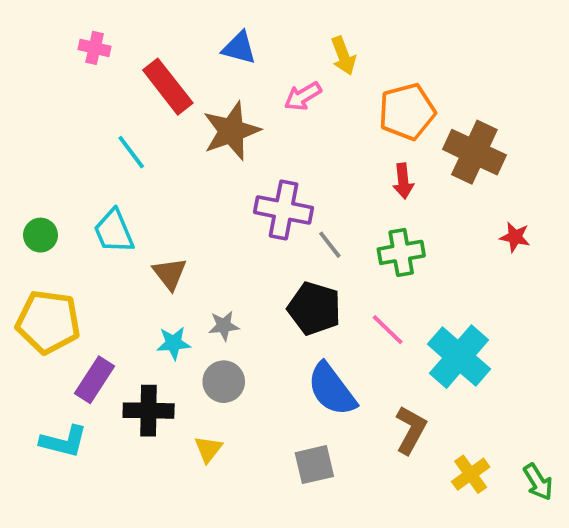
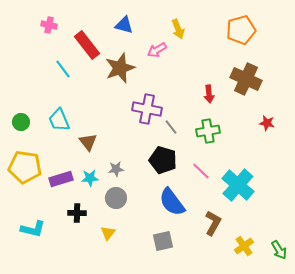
orange pentagon: (407, 112) -> (241, 30), moved
cyan line: (131, 152) -> (63, 69), moved
purple rectangle: (95, 380) -> (61, 179), moved, turned 40
black cross: (149, 411) -> (77, 213), size x0.7

